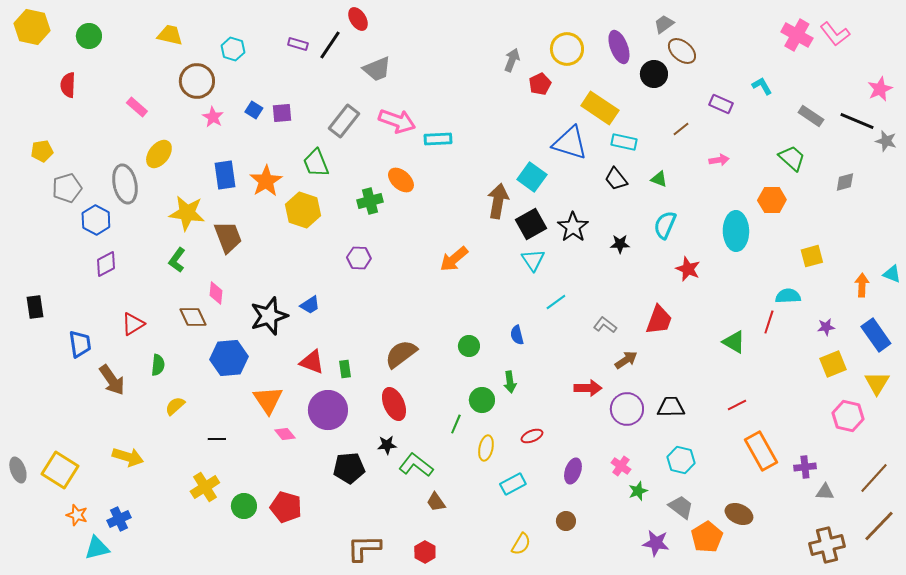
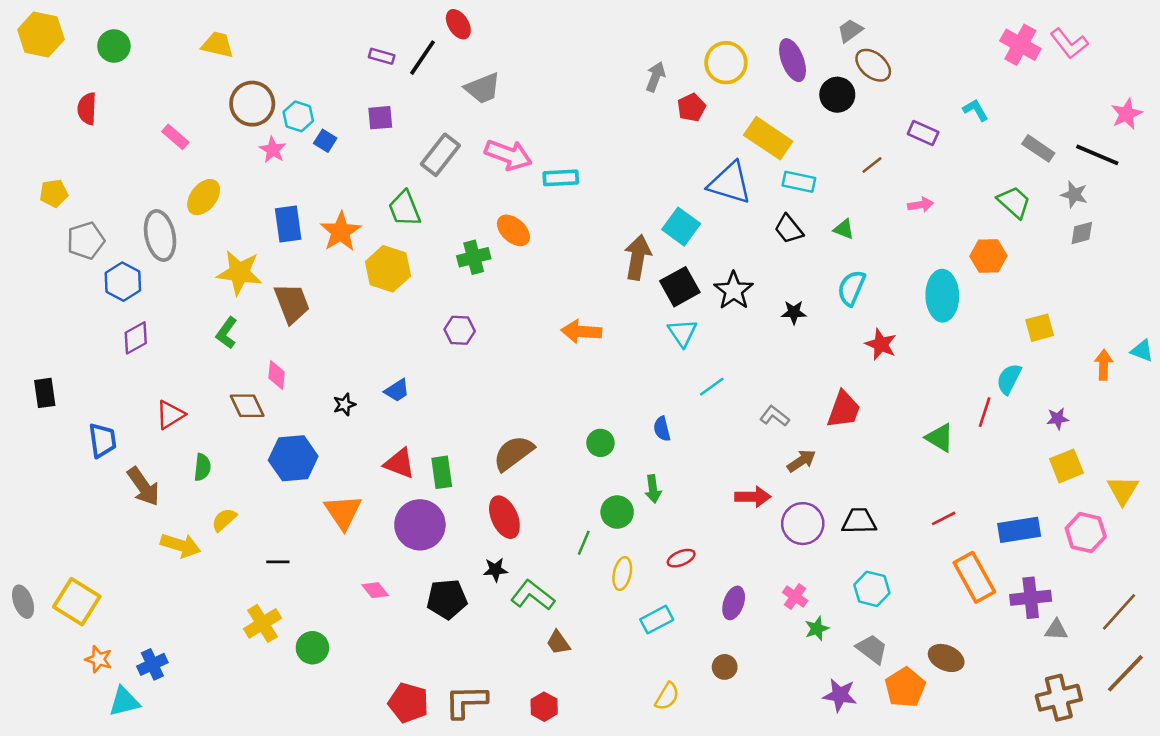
cyan hexagon: (233, 49) -> (298, 116), moved
purple square: (282, 113) -> (380, 118), moved
gray star: (886, 141) -> (1074, 195), moved
orange arrow: (454, 259) -> (581, 332), turned 44
cyan semicircle: (788, 296) -> (1009, 379), turned -60
black star: (269, 316) -> (344, 404), size x0.5
blue rectangle: (876, 335) -> (1019, 530), moved, turned -64
green rectangle: (345, 369) -> (442, 472), size x1.4
pink diamond: (285, 434) -> (375, 590), moved
yellow arrow: (128, 457) -> (181, 545), moved
purple cross: (805, 467) -> (1031, 598), size x1.4
red pentagon: (286, 507) -> (408, 703), moved

